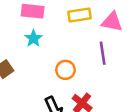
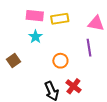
yellow rectangle: (79, 15) -> (60, 19), moved

